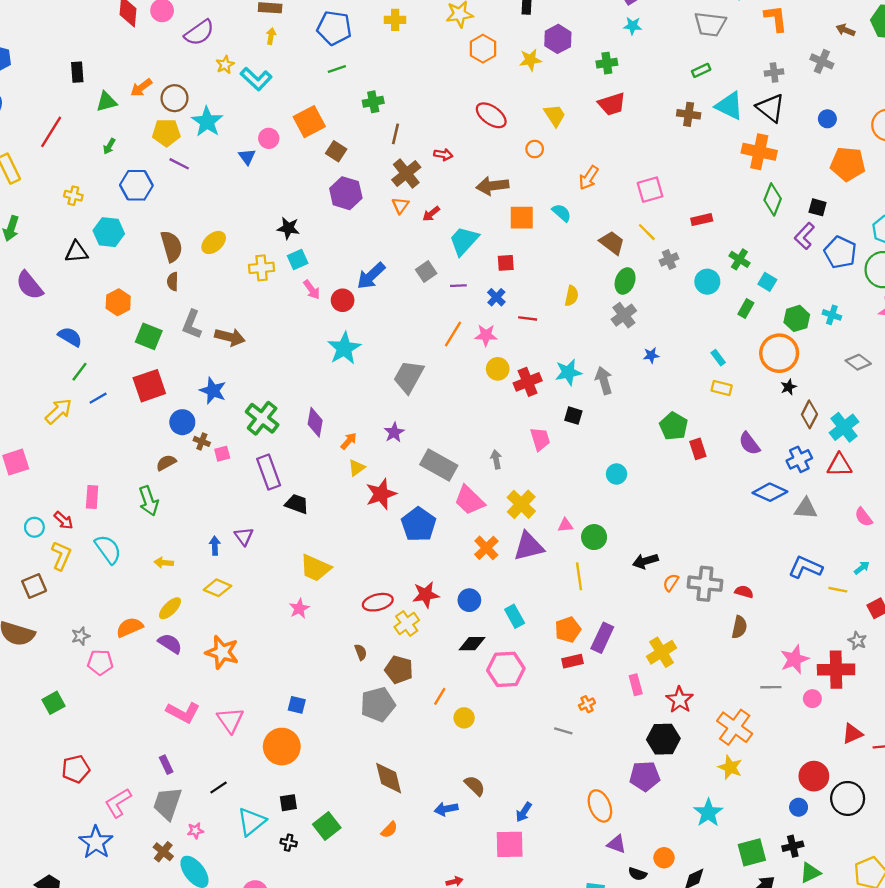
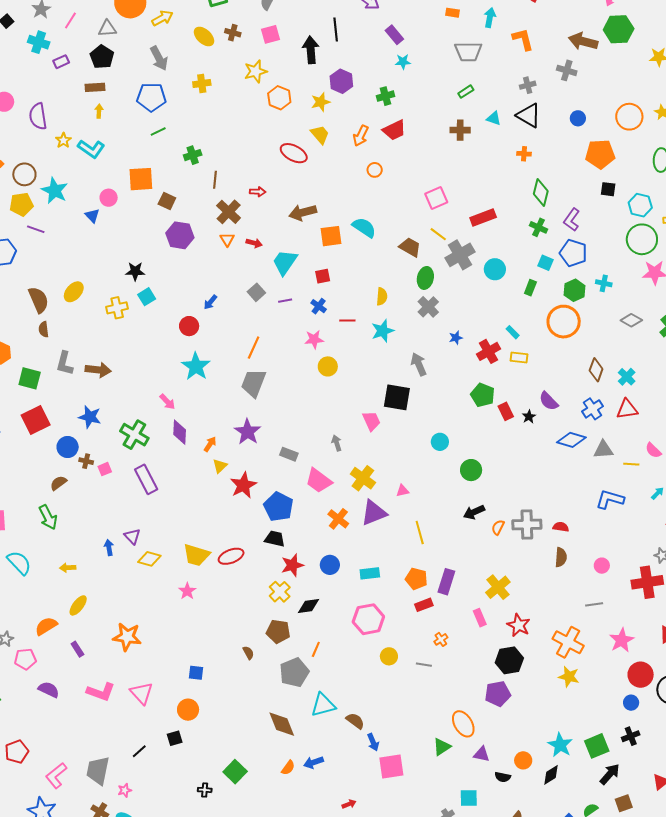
brown arrow: (845, 30) -> (583, 41), size x1.8
purple semicircle: (199, 33) -> (38, 116), turned 124
cyan triangle: (729, 106) -> (494, 118), size x0.6
yellow trapezoid: (555, 115) -> (320, 135), moved
orange square: (309, 122) -> (141, 179), turned 32
orange circle: (535, 149) -> (375, 170), moved
orange cross: (759, 152) -> (524, 154), size x0.5
orange arrow: (589, 178) -> (361, 136), moved
black square: (818, 207) -> (608, 189), moved
cyan semicircle: (562, 213) -> (364, 227), size x1.4
red arrow: (431, 214) -> (254, 243), turned -119
red rectangle: (702, 220) -> (483, 217), size x1.4
blue pentagon: (840, 252) -> (573, 253), moved
gray cross: (669, 259) -> (460, 255), size x1.8
green cross: (739, 259) -> (539, 227), moved
blue arrow: (371, 276) -> (210, 302), size x0.6
pink arrow: (312, 290) -> (167, 402), moved
orange line: (453, 334) -> (254, 348), moved
cyan star: (568, 372) -> (383, 331), moved
red cross: (528, 382) -> (489, 351), moved
black star: (789, 387) -> (529, 417), moved
black square: (573, 416) -> (397, 397), size x1.8
cyan cross: (844, 427) -> (627, 377), size x0.7
purple star: (394, 432) -> (248, 432), size x1.5
gray rectangle: (439, 465) -> (289, 454), size x0.6
black trapezoid: (297, 504) -> (275, 539), moved
green circle: (594, 537) -> (471, 470), moved
yellow diamond: (217, 588) -> (149, 559), moved
yellow line: (838, 590) -> (631, 464), moved
red ellipse: (378, 602) -> (231, 556), moved
cyan rectangle: (515, 616) -> (370, 573), turned -60
orange pentagon: (568, 630) -> (416, 579), turned -30
purple semicircle: (170, 644) -> (49, 690), moved
black diamond: (472, 644) -> (308, 606), moved
brown semicircle: (361, 652) -> (248, 653), moved
pink star: (795, 659) -> (622, 640), moved
pink circle: (812, 699) -> (602, 566), moved
gray pentagon: (378, 704) -> (294, 672), moved
yellow circle: (464, 718) -> (389, 656), moved
orange circle: (282, 747) -> (188, 710), size x0.7
purple rectangle: (166, 765) -> (77, 649), moved
black square: (288, 803) -> (175, 738), moved
blue arrow: (446, 809) -> (314, 762), moved
blue arrow: (524, 812) -> (373, 742), moved, turned -48
cyan star: (708, 813) -> (560, 745), moved
cyan triangle: (251, 822) -> (323, 705), moved, turned 32
green triangle: (810, 873) -> (442, 747), moved

